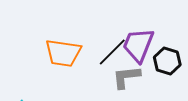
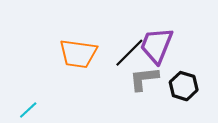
black hexagon: (167, 61) -> (184, 86), moved

